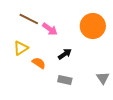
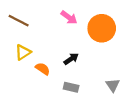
brown line: (29, 19) -> (19, 21), moved
pink arrow: (50, 29) -> (69, 17), moved

